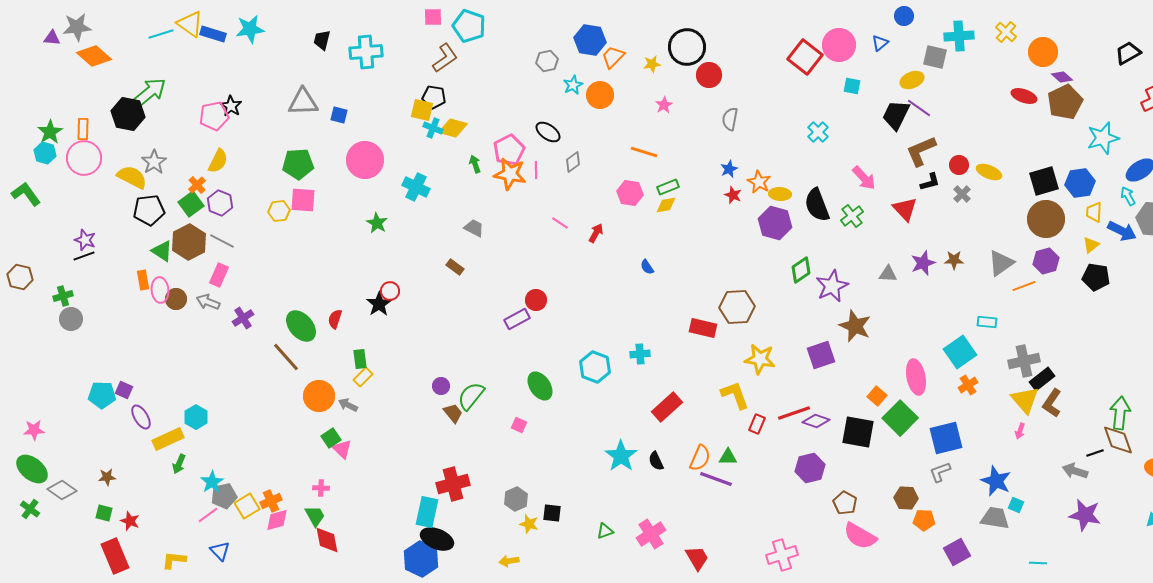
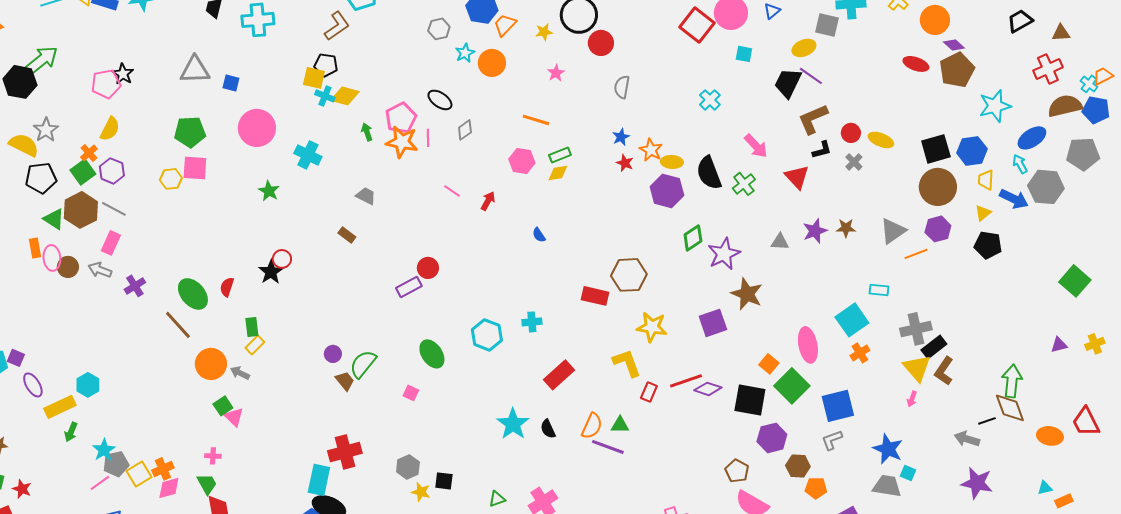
purple hexagon: (810, 468) -> (772, 438), moved

